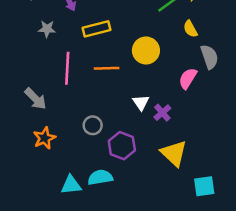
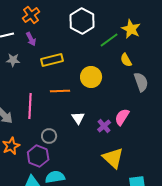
pink line: (67, 68) -> (30, 106), moved
pink semicircle: (188, 78) -> (122, 117), moved
white triangle: (141, 102) -> (78, 118), moved
purple hexagon: (122, 146) -> (38, 156), moved

